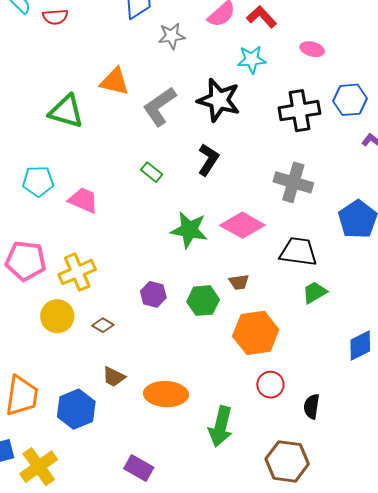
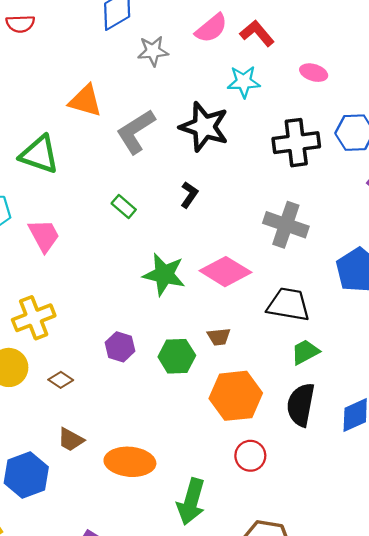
green triangle: (66, 111) -> (39, 154), moved
black L-shape: (208, 160) -> (189, 195), size x0.7
pink trapezoid: (83, 200) -> (44, 236), turned 36
black semicircle: (312, 406) -> (301, 405), moved, size x1.5

